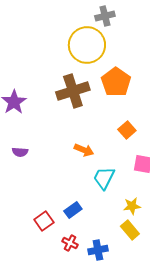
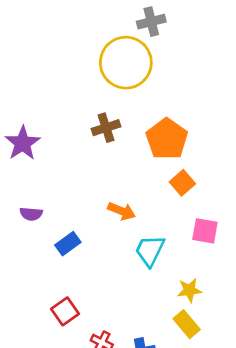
orange pentagon: (116, 82) -> (167, 139), moved
brown cross: (73, 91) -> (106, 128), size x0.6
blue rectangle: (73, 210) -> (68, 244), moved

